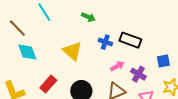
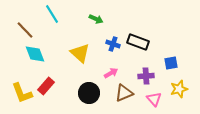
pink arrow: (117, 66) -> (111, 73), moved
purple cross: (138, 74) -> (146, 76), turned -35
red rectangle: (48, 84) -> (46, 86), moved

